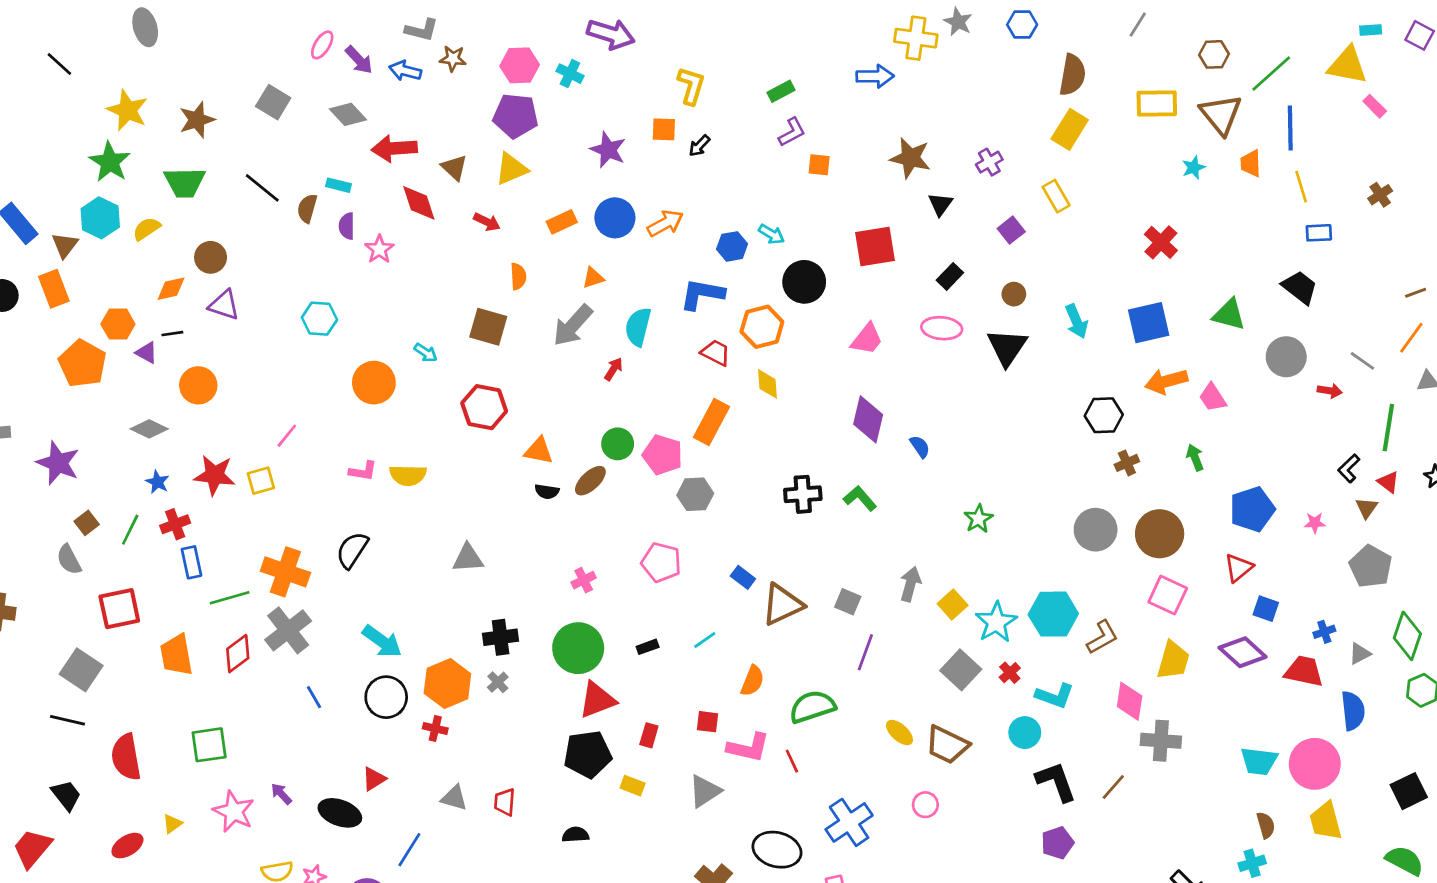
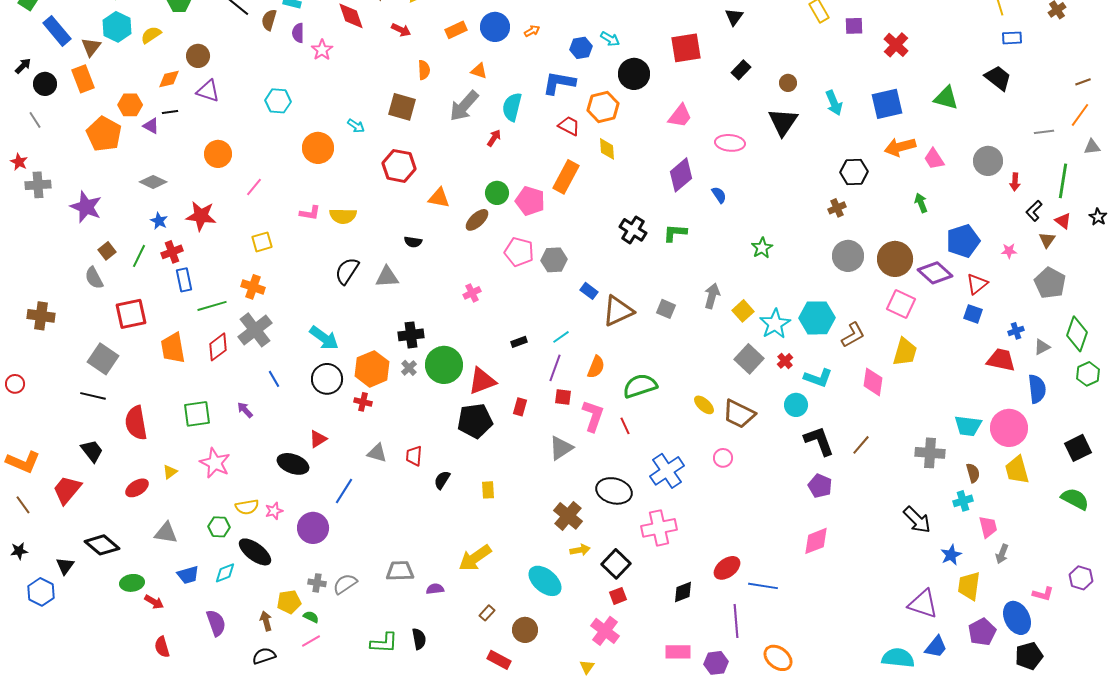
orange arrow: (665, 223) -> (532, 31), size x0.6
purple square: (1011, 230) -> (854, 26), moved, turned 36
orange triangle: (593, 278) -> (479, 71), turned 36
pink ellipse: (942, 328) -> (730, 143), moved
gray circle: (1286, 357) -> (988, 161), moved
gray line: (1362, 361) -> (1044, 132), turned -42
orange circle: (198, 385) -> (218, 154), moved
red arrow: (1330, 391) -> (1015, 182), moved, turned 84
purple diamond: (868, 419) -> (681, 175), turned 36
brown cross: (1127, 463) -> (837, 208), moved
yellow square: (261, 481) -> (262, 242), moved
black semicircle: (547, 492) -> (413, 242), moved
gray hexagon: (695, 494) -> (554, 260), moved
black cross: (803, 494) -> (633, 230), turned 36
green L-shape: (860, 498) -> (675, 233), turned -45
black semicircle: (352, 550) -> (347, 271), moved
pink pentagon: (661, 562) -> (519, 252), moved
red triangle: (1239, 568) -> (977, 284), moved
orange cross: (285, 572) -> (253, 287), size x0.7
green circle: (578, 648) -> (444, 365), moved
purple line: (865, 652) -> (555, 368), moved
purple diamond: (1243, 652) -> (935, 273), moved
gray cross: (1161, 741) -> (930, 453), moved
pink L-shape: (748, 748) -> (593, 416), turned -84
yellow rectangle: (633, 786) -> (488, 490), moved, turned 66
purple arrow: (281, 794) -> (245, 410), moved
black semicircle: (575, 835) -> (442, 480), moved, turned -54
purple pentagon: (1057, 843) -> (820, 486), turned -30

